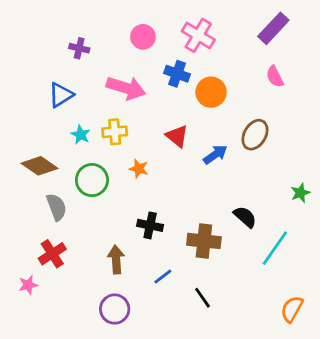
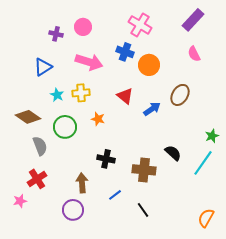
pink circle: (143, 37) -> (83, 27), moved
cyan line: (275, 248) -> (203, 163), moved
purple circle: (115, 309) -> (73, 210), moved

